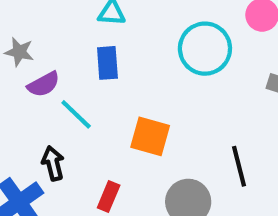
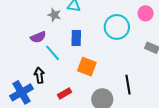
gray star: (19, 52) -> (54, 15), moved
blue rectangle: (107, 63) -> (76, 38), moved
red rectangle: (109, 197) -> (65, 93), turned 32

